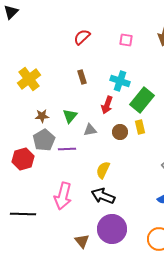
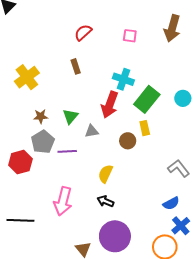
brown rectangle: (82, 77) -> (76, 66), moved
red arrow: (107, 105) -> (110, 105), size x1.4
brown circle: (120, 132) -> (128, 141), moved
black arrow: (103, 196) -> (105, 201), size x0.7

